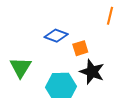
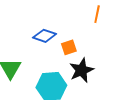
black star: (92, 72) -> (81, 70), turned 30

